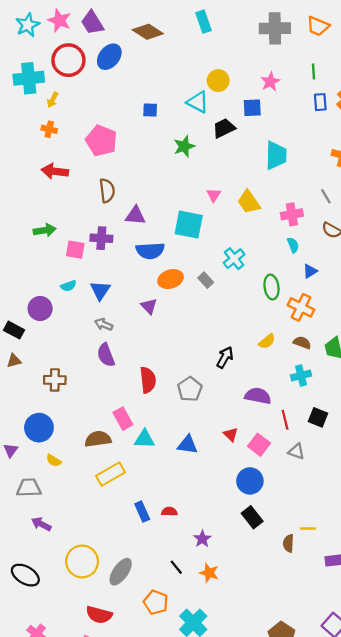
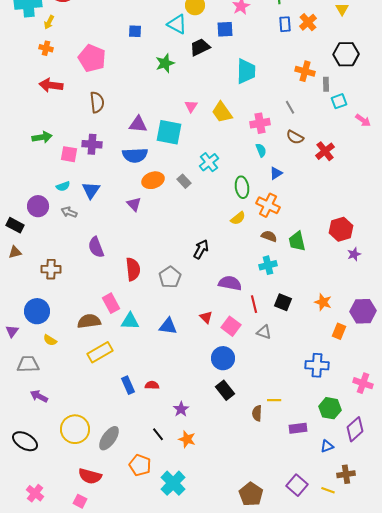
purple triangle: (135, 216) -> (138, 124), moved
gray arrow: (104, 324) -> (69, 212), moved
yellow semicircle: (267, 341) -> (238, 218), moved

